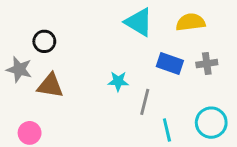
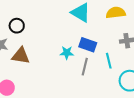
blue rectangle: (170, 64) -> (88, 45), moved
cyan line: (167, 130) -> (109, 61), moved

